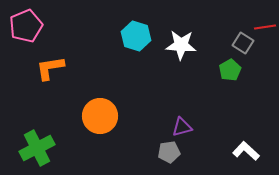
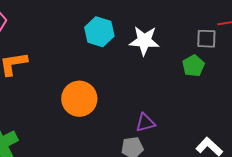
gray square: (243, 43) -> (206, 39), turned -30
orange circle: (100, 116) -> (79, 99), moved

